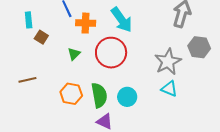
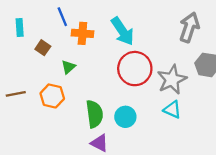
brown square: (41, 37) -> (43, 48), moved
red circle: (111, 53) -> (135, 69), moved
orange hexagon: (71, 94) -> (52, 96), moved

